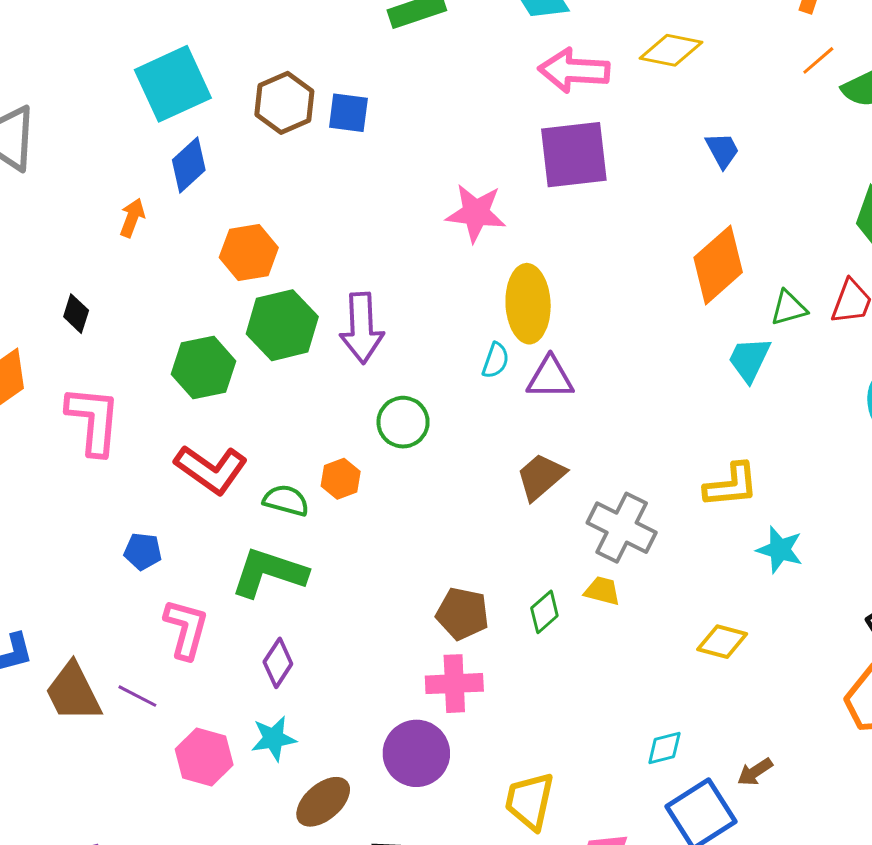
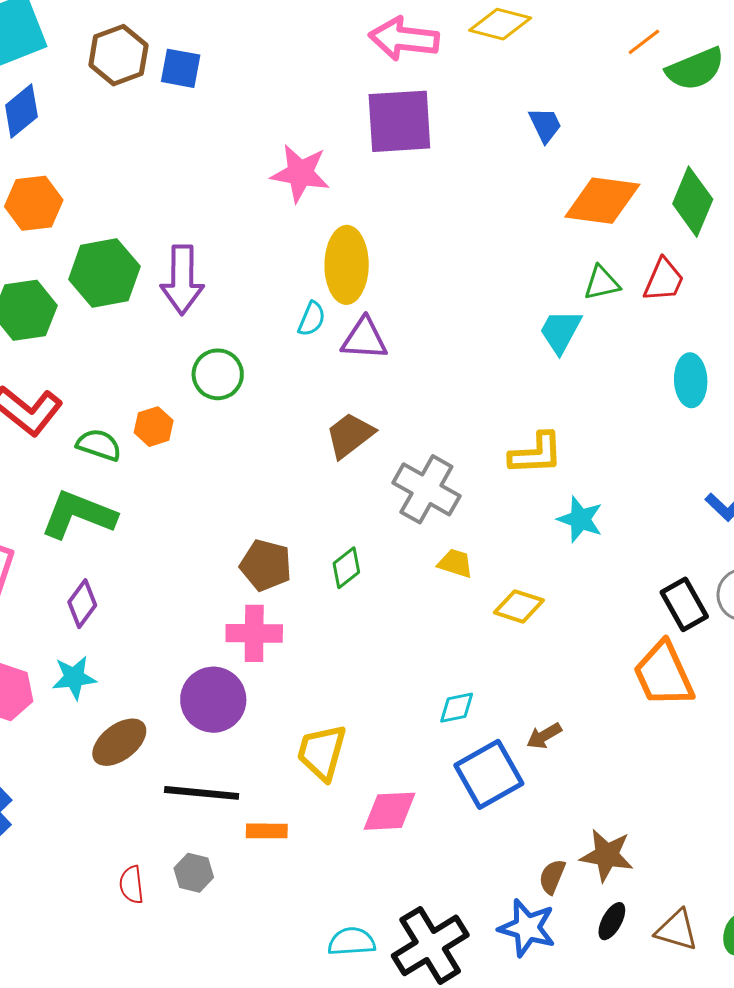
orange hexagon: (249, 253) -> (34, 203), moved
orange diamond: (718, 265) -> (602, 201), moved, turned 46
yellow trapezoid: (602, 591) -> (455, 563), moved

